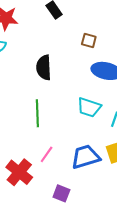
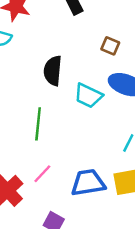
cyan trapezoid: (89, 107) -> (88, 96), moved

